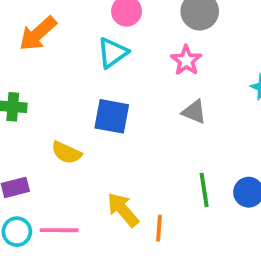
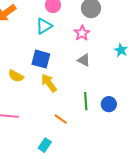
yellow arrow: (123, 210) -> (49, 83), moved
orange line: (159, 228) -> (61, 119), turned -64

